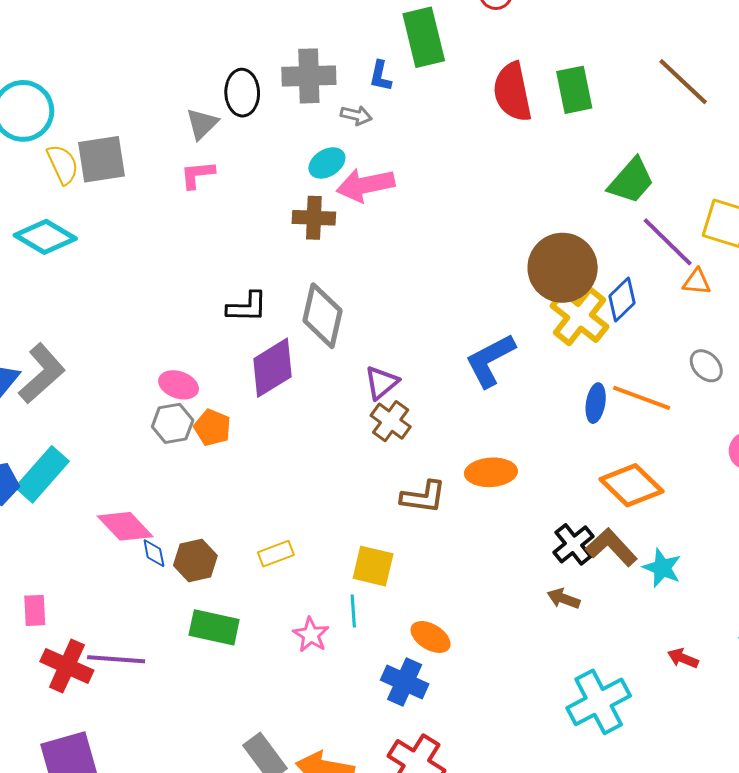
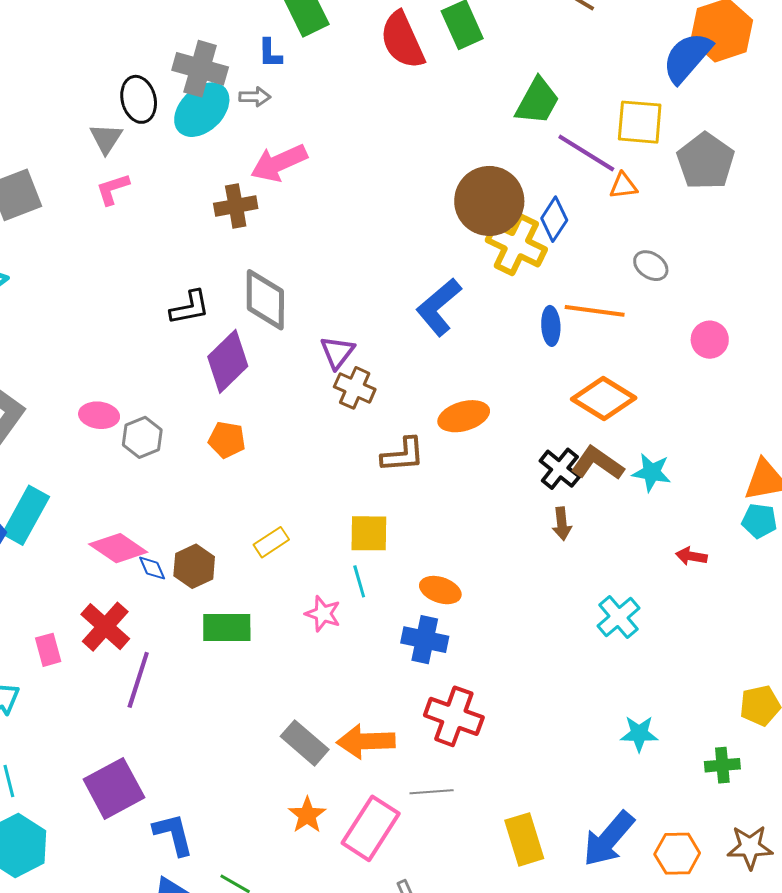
gray cross: (309, 76) -> (200, 69), turned 30
cyan ellipse: (327, 163) -> (202, 110), moved, size x1.6
pink ellipse: (179, 385) -> (99, 415), moved
orange pentagon: (212, 428) -> (227, 440), moved
brown arrow: (564, 599) -> (562, 524), turned -104
purple line: (116, 659) -> (138, 680), turned -64
red cross: (67, 666) -> (105, 627), moved, turned 30
cyan cross: (599, 702) -> (618, 617), size x0.7

